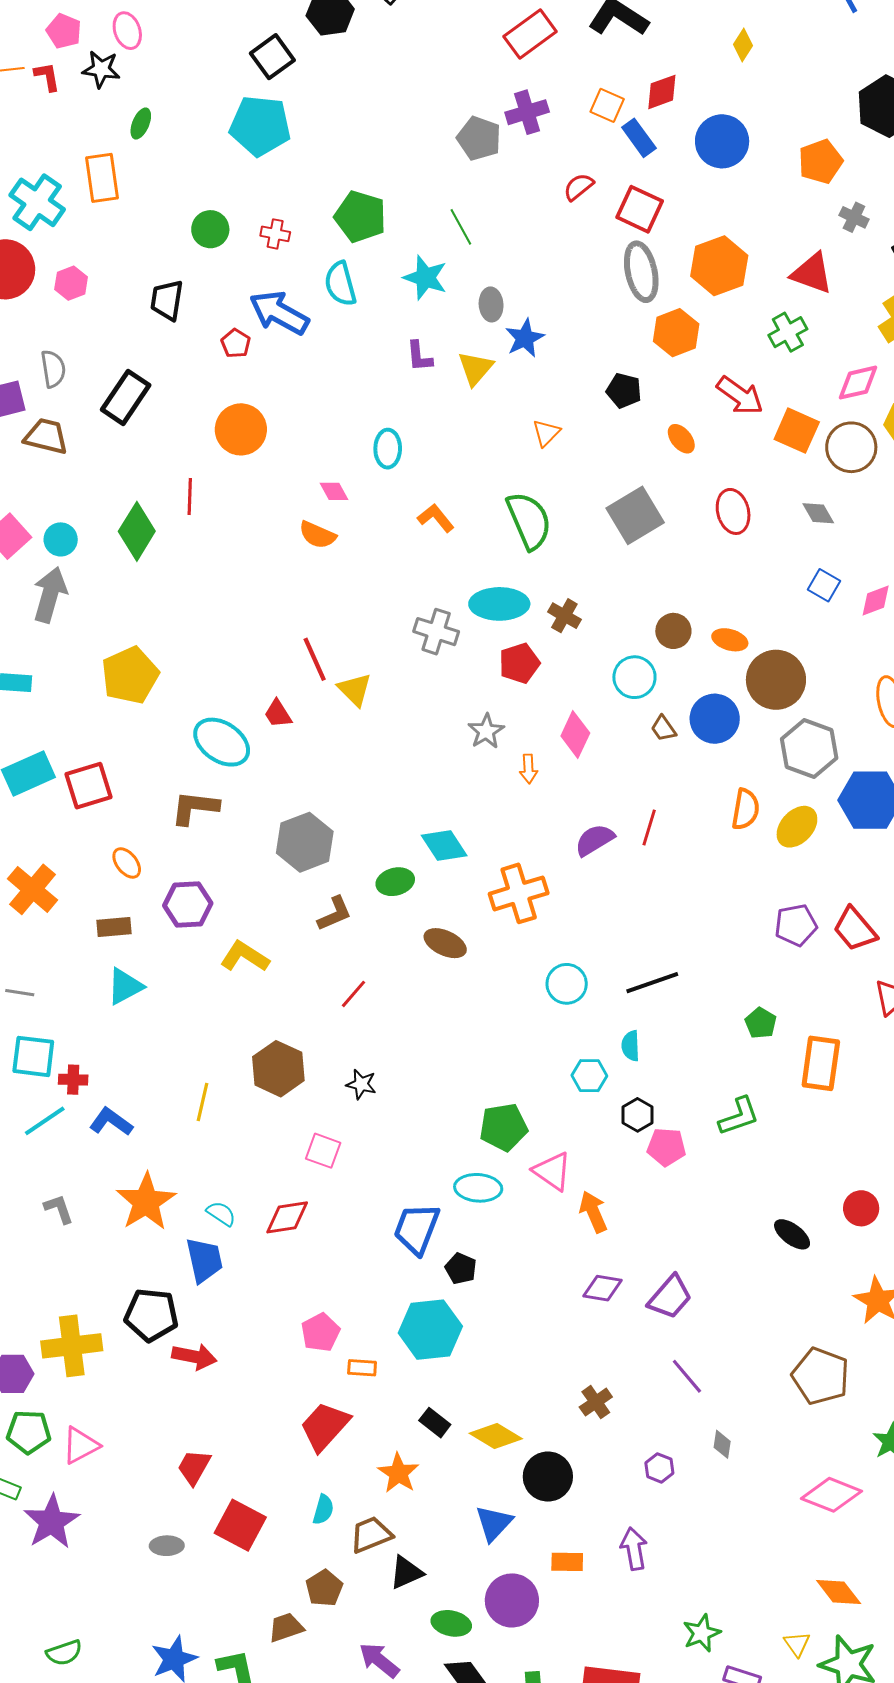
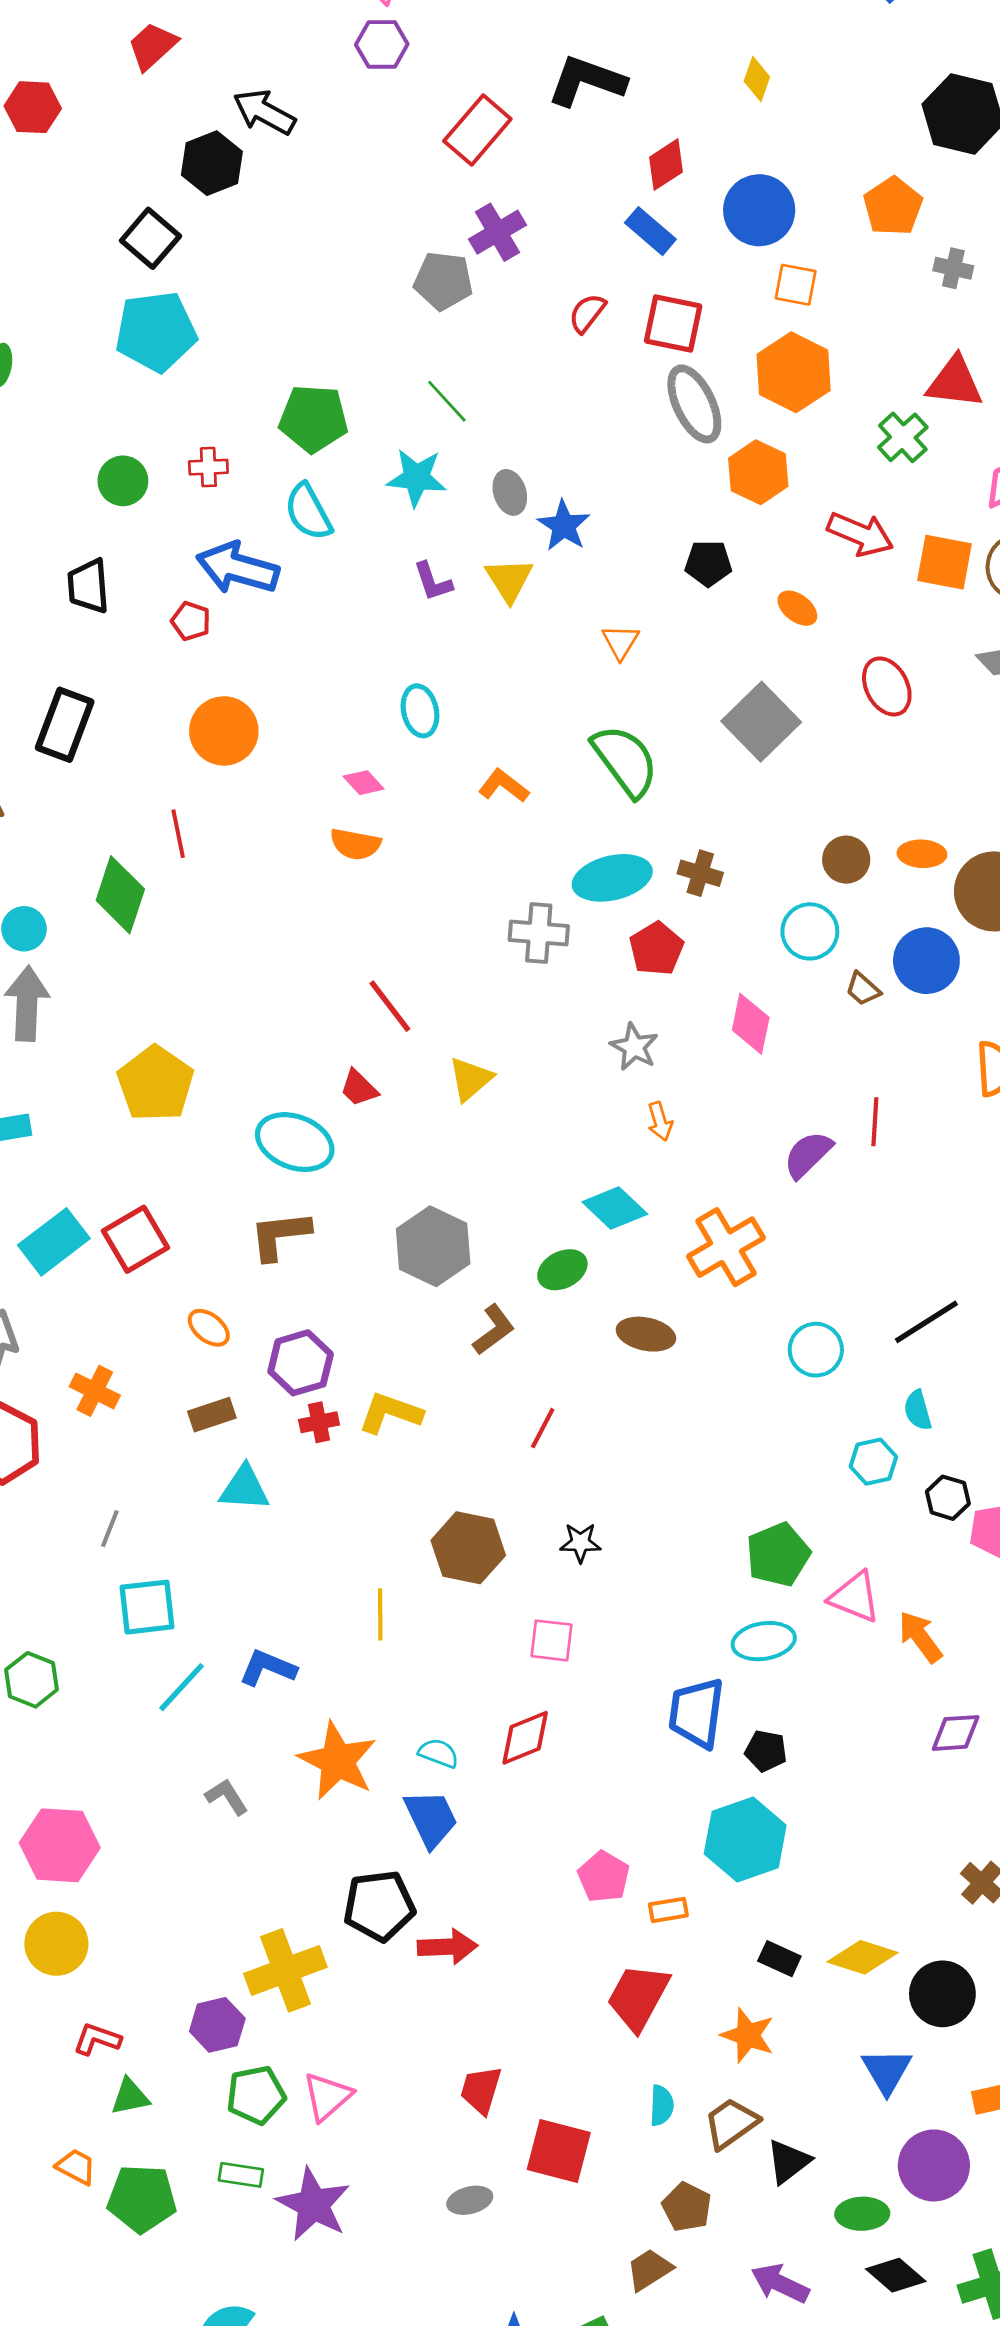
orange square: (607, 105) -> (796, 285), moved
red triangle: (812, 273) -> (955, 382), moved
yellow triangle: (355, 690) -> (470, 1079), moved, turned 48
orange arrow: (529, 769) -> (660, 1121), moved
orange cross: (32, 889) -> (95, 1391), size x0.7
cyan triangle: (125, 986) -> (244, 1488), turned 45
gray line: (20, 993) -> (110, 1529), turned -64
red cross: (73, 1080) -> (319, 1422), moved

